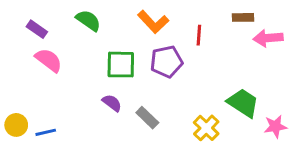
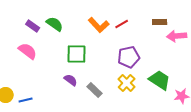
purple rectangle: (37, 29) -> (33, 26), moved
red line: (199, 35) -> (122, 24), moved, turned 56
purple pentagon: (166, 62) -> (129, 57), moved
yellow cross: (206, 128) -> (127, 83), moved

